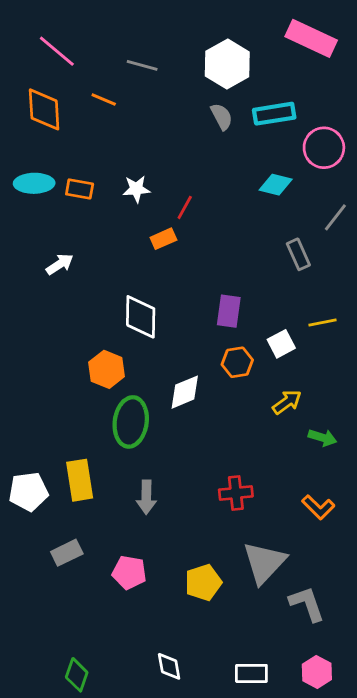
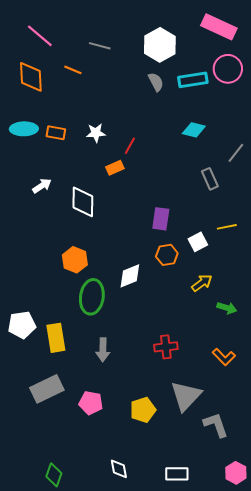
pink circle: (324, 148) -> (228, 69), moved
white diamond: (141, 317) -> (83, 202), moved
white pentagon: (28, 492) -> (22, 325), moved
gray rectangle: (67, 553) -> (47, 389), size x1.5
pink hexagon: (317, 672) -> (236, 473), moved

